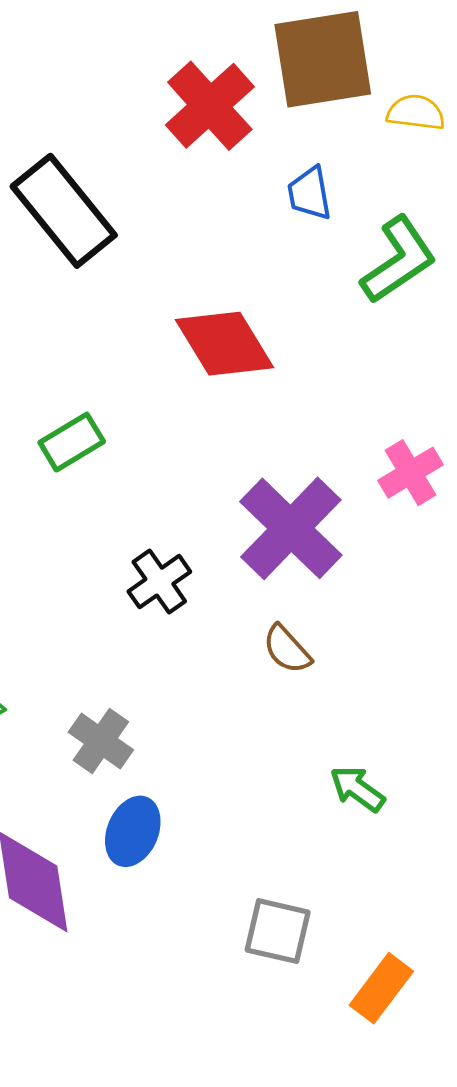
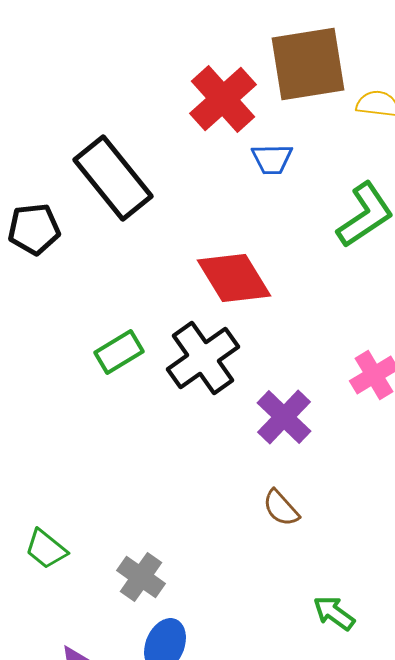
blue trapezoid: (310, 194) -> (272, 159), moved, turned -81
purple cross: (291, 528) -> (284, 417), size x0.7
black cross: (159, 582) -> (203, 358), moved, size x1.5

